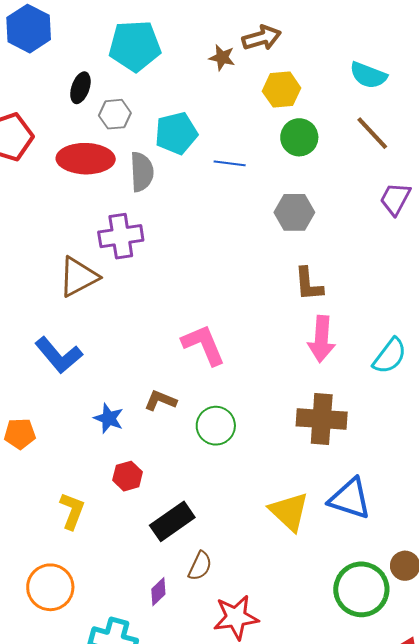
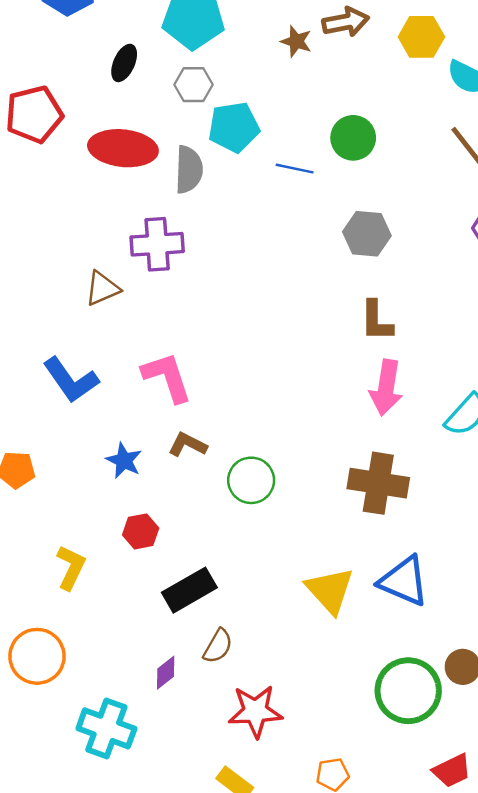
yellow hexagon: (282, 90) -> (421, 37), moved
gray hexagon: (115, 114) -> (193, 85), moved
green circle: (299, 137) -> (353, 138), moved
brown triangle: (78, 277) -> (102, 288), size x0.7
pink L-shape: (204, 345) -> (167, 377), moved

